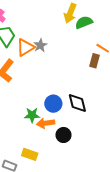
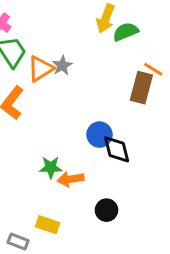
brown rectangle: (95, 61) -> (141, 88), size x1.5
blue circle: (53, 104) -> (99, 135), moved
black circle: (63, 135) -> (107, 210), moved

